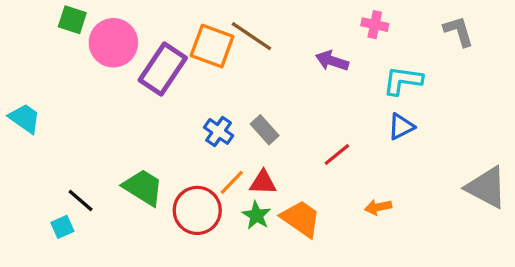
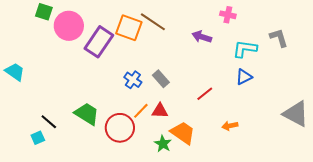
gray L-shape: (459, 31) -> (279, 38), moved
green star: (256, 215) -> (163, 144), moved

